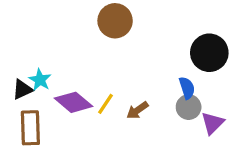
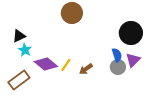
black triangle: (22, 89) -> (19, 36), moved
purple triangle: (213, 123) -> (133, 60), moved
brown rectangle: (30, 128) -> (19, 80), turned 55

